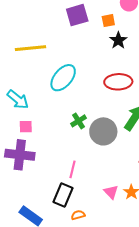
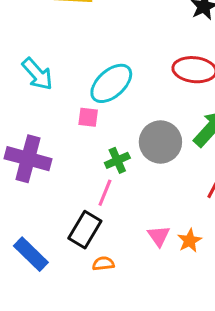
cyan ellipse: (63, 78) -> (111, 83), moved
green cross: (79, 121) -> (117, 160), moved
pink square: (26, 127) -> (88, 117), moved

